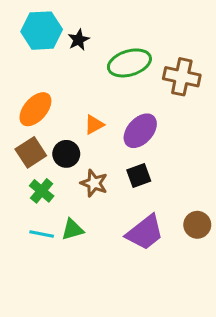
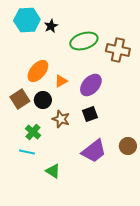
orange ellipse: (35, 109) -> (38, 71), moved
green cross: (42, 191) -> (33, 132), moved
green triangle: (72, 229) -> (53, 171), moved, turned 49

